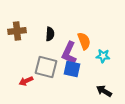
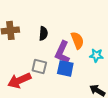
gray square: (46, 67) -> (39, 66), size x0.7
red arrow: (26, 81) -> (19, 80), size x1.6

